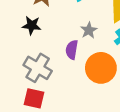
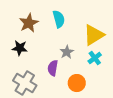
orange circle: (101, 68) -> (77, 83), size x0.7

